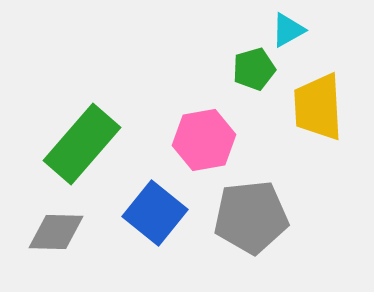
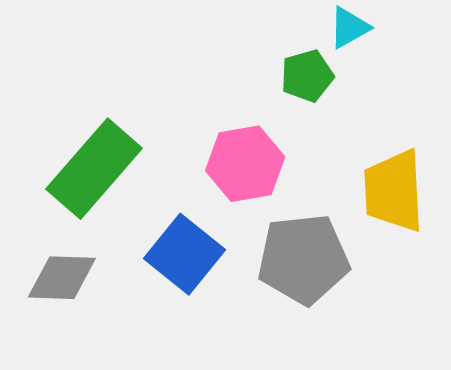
yellow trapezoid: (318, 107) -> (394, 191), moved

